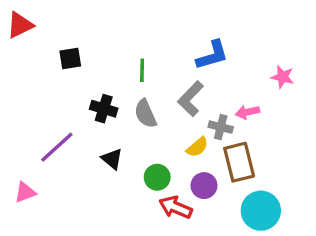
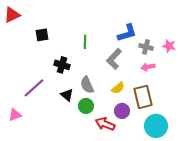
gray semicircle: (145, 114) -> (87, 85), moved
gray cross: (221, 127) -> (146, 47), moved
green circle: (157, 177) -> (86, 106), moved

